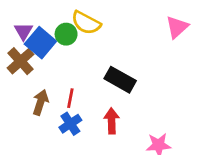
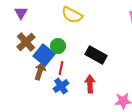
purple triangle: (23, 31) -> (21, 13), moved
green circle: (66, 34) -> (58, 46), moved
blue square: (40, 43) -> (44, 55), moved

